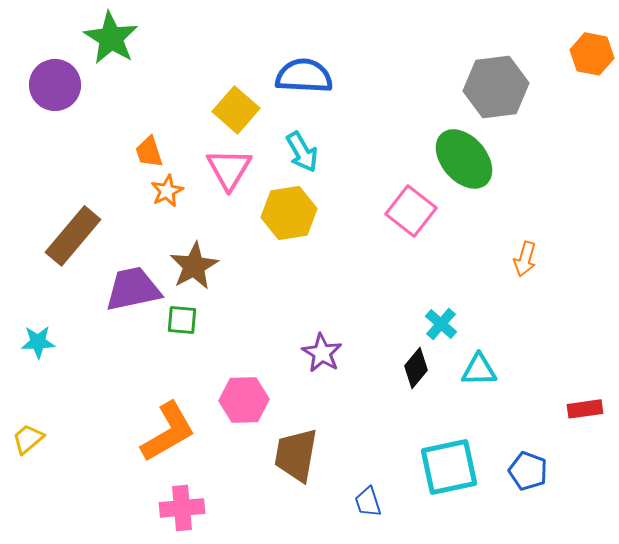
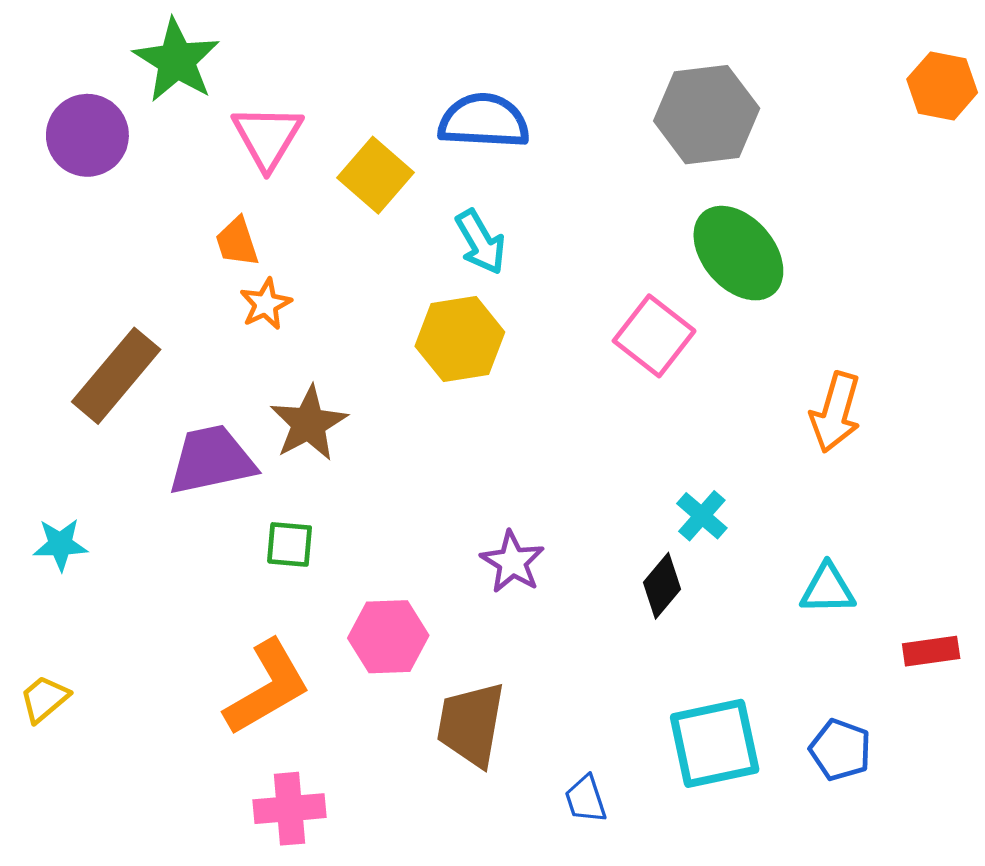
gray hexagon: (496, 87) -> (707, 115), moved
pink triangle: (229, 169) -> (267, 137), moved
orange arrow: (525, 259) -> (836, 412), size x1.4
green square: (182, 320) -> (290, 544), moved
cyan triangle: (479, 370) -> (828, 589), moved

